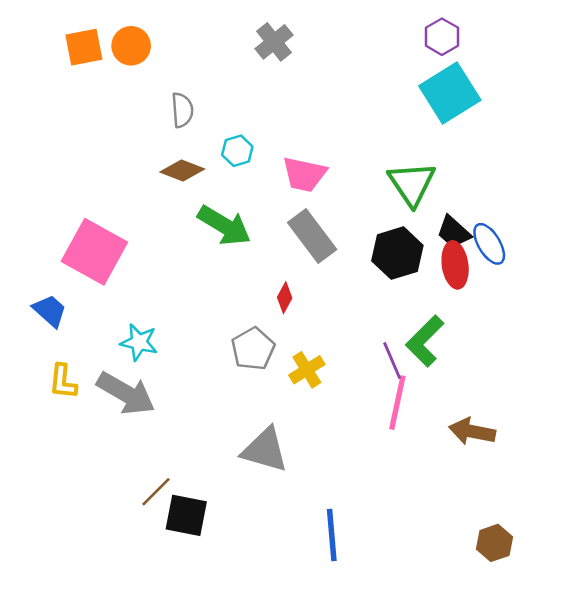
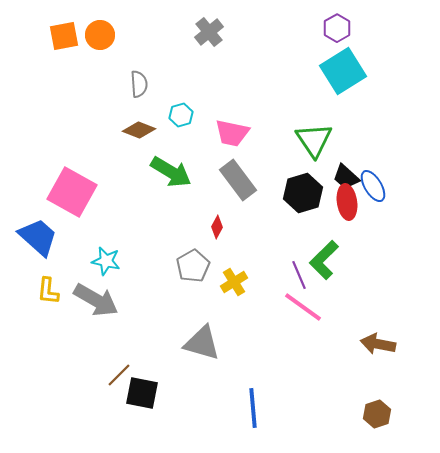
blue trapezoid: (50, 311) -> (38, 237), size x1.5
pink line: (397, 403) -> (303, 307), turned -66
brown arrow: (472, 431) -> (378, 344), moved

